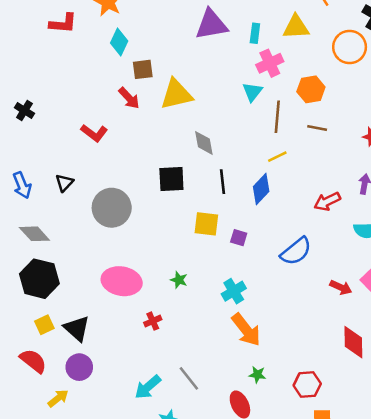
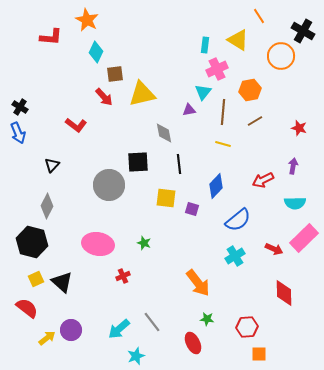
purple triangle: (211, 25) -> (189, 110), moved, size x0.5
yellow triangle: (296, 27) -> (238, 40), turned 35
brown line: (317, 128) -> (255, 121), turned -42
yellow line: (277, 157) -> (223, 144), turned 42
blue arrow: (22, 185) -> (18, 133), moved
blue diamond: (261, 189) -> (216, 186), moved
gray circle: (112, 208) -> (109, 185), moved
gray diamond: (34, 234) -> (47, 206), moved, turned 70
cyan cross: (234, 291) -> (235, 256), moved
purple circle: (79, 367) -> (71, 330), moved

